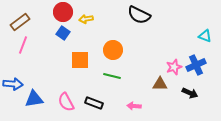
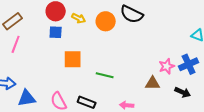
yellow arrow: (86, 19) -> (79, 18), turned -144
blue square: (63, 33) -> (56, 32), turned -32
orange circle: (113, 50) -> (106, 21), moved

